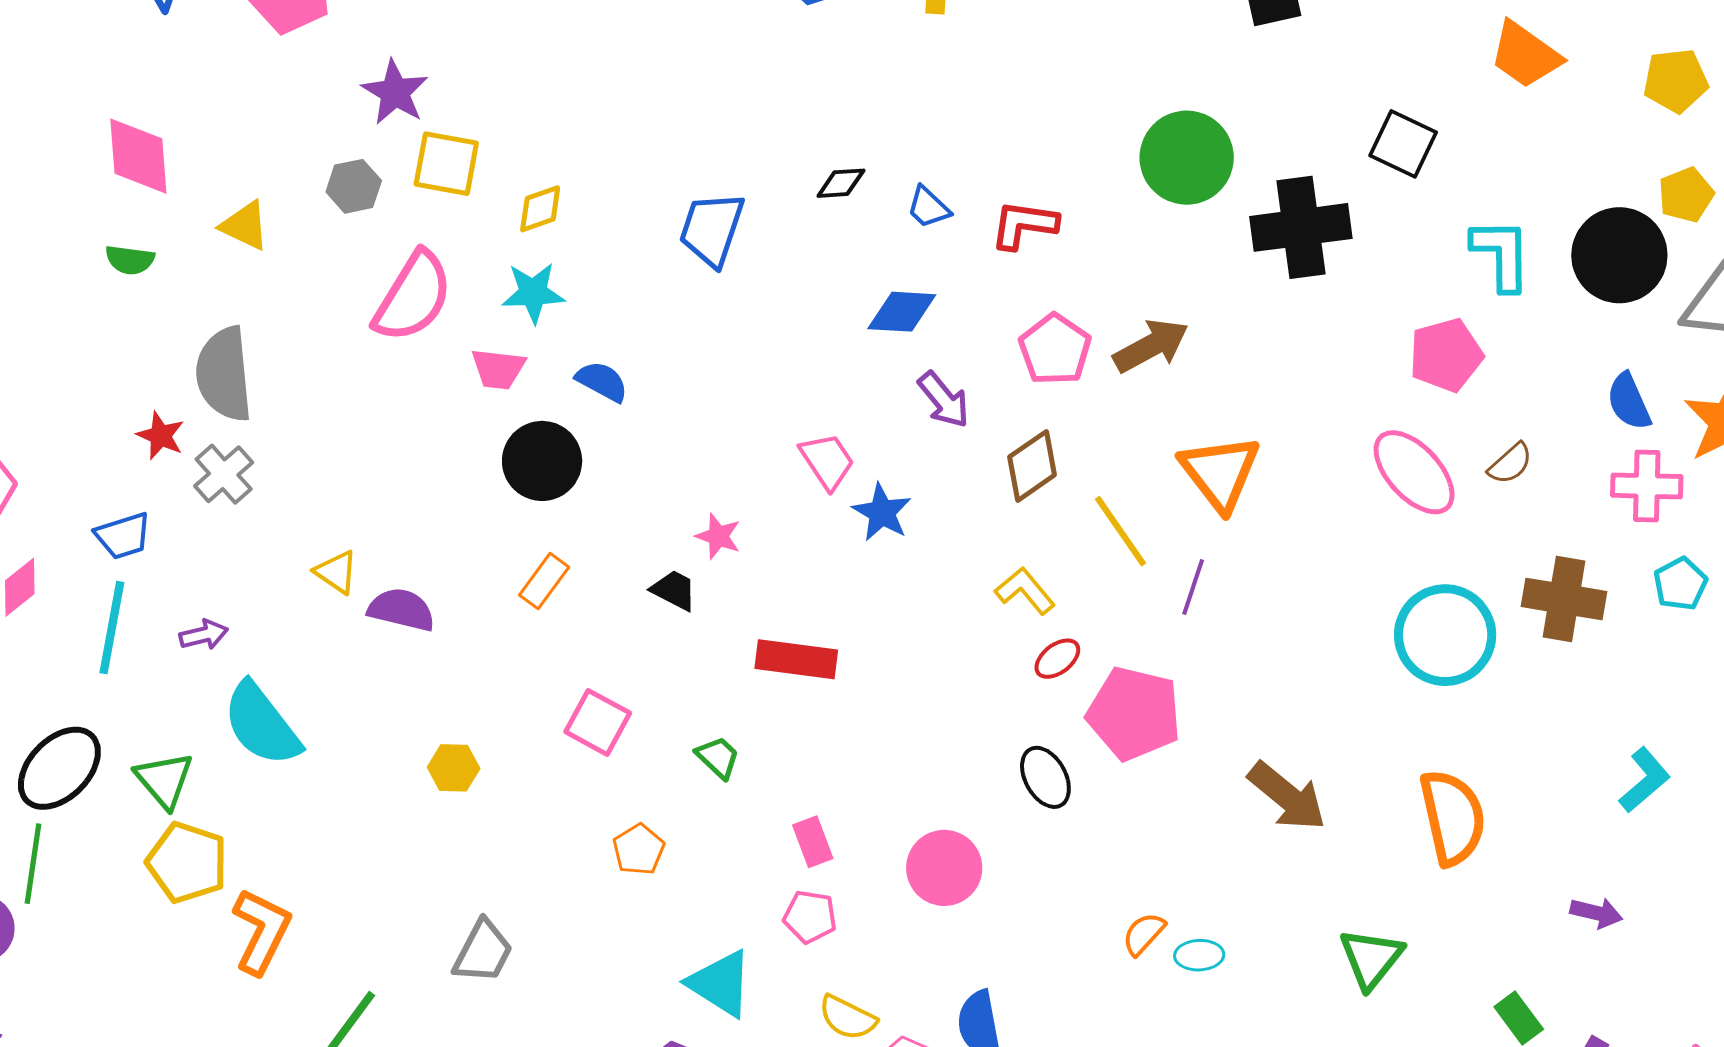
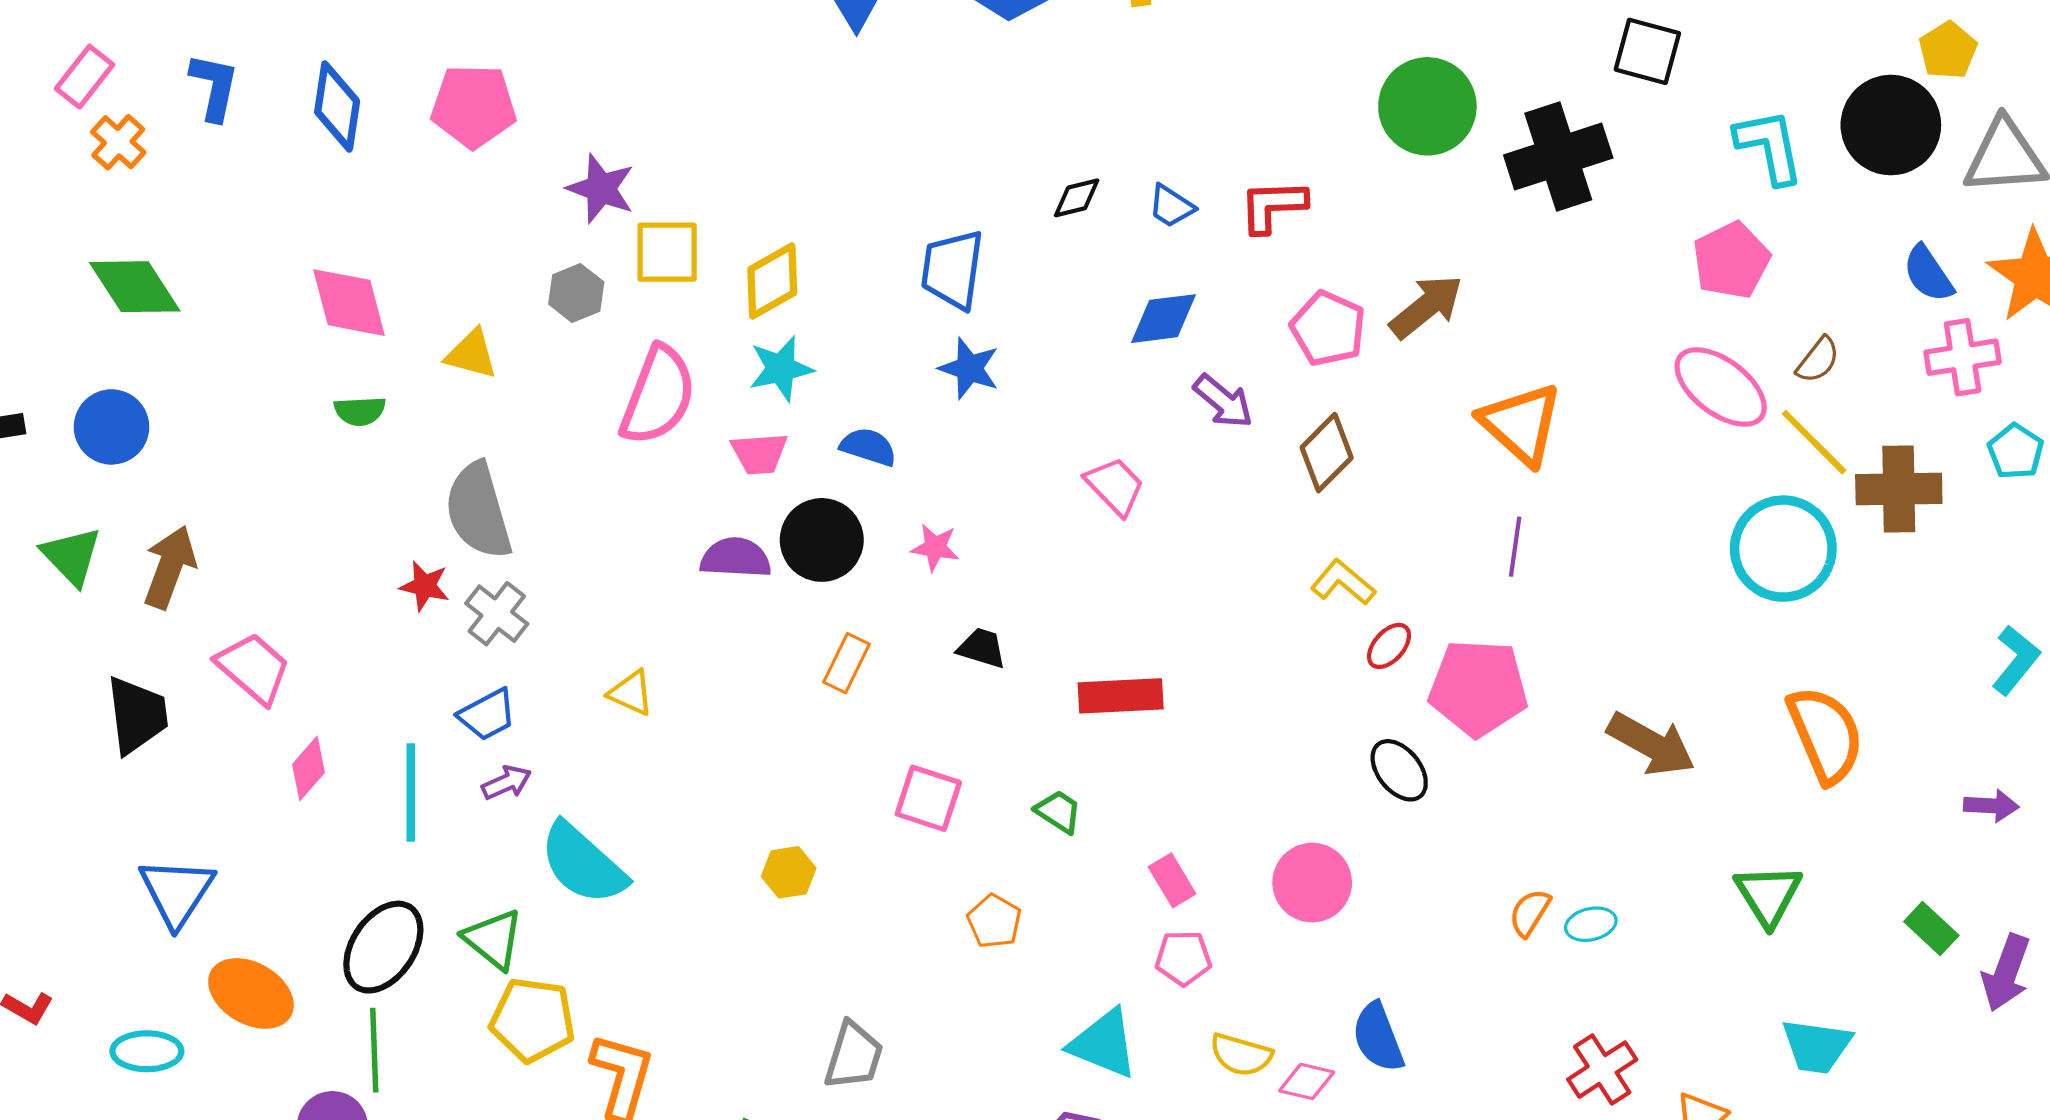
yellow diamond: (540, 209) -> (772, 281), size x1.4
blue star: (882, 512) -> (969, 368), moved
yellow line: (1121, 531) -> (1814, 442), moved
blue trapezoid: (123, 536) -> (487, 715), moved
pink star: (718, 536) -> (935, 547), moved
purple semicircle: (401, 610) -> (736, 558), moved

